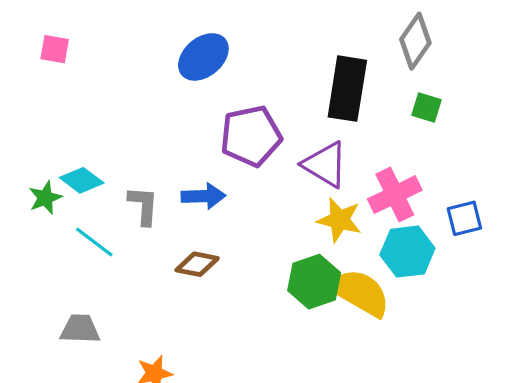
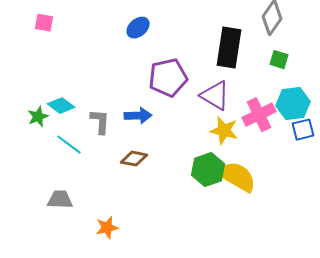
blue ellipse: (203, 57) -> (138, 28), size x0.7
cyan hexagon: (407, 252) -> (293, 104), moved

